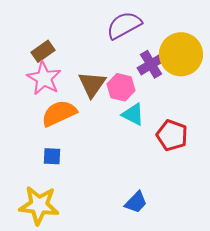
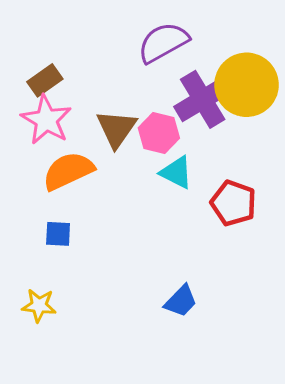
purple cross: (151, 64) -> (203, 99), size x1.4
yellow star: (39, 205) -> (39, 305), size x0.6

